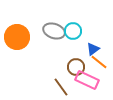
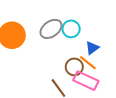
gray ellipse: (54, 31) -> (51, 29), turned -55
orange line: (99, 62) -> (88, 63), moved

